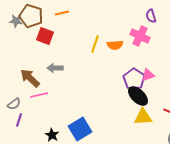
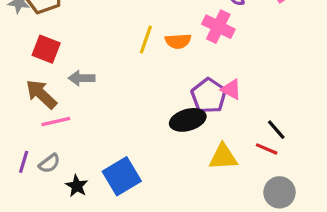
red square: (45, 36) -> (46, 49), moved
pink triangle: (148, 75) -> (231, 89), turned 48
black ellipse: (138, 96) -> (188, 120), moved, turned -60
gray semicircle: (14, 104) -> (49, 163), moved

